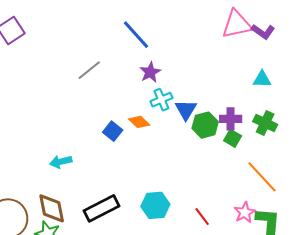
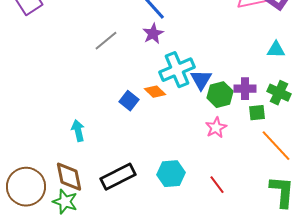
purple star: (150, 72) -> (153, 34), moved
cyan cross: (161, 100) -> (177, 70), size x1.6
green square: (233, 138) -> (257, 113), moved, turned -36
cyan arrow: (61, 162) -> (78, 131), turned 90
pink star: (245, 212) -> (216, 128), moved

